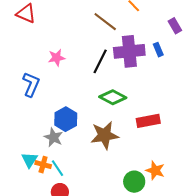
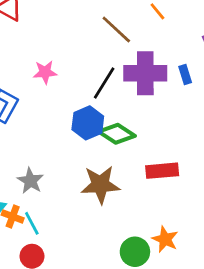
blue hexagon: (66, 119) -> (88, 123), moved

